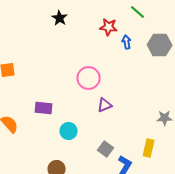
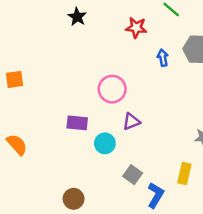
blue arrow: (127, 42) -> (163, 58), moved
purple rectangle: (44, 108) -> (77, 123), moved
cyan circle: (69, 131) -> (105, 143), moved

